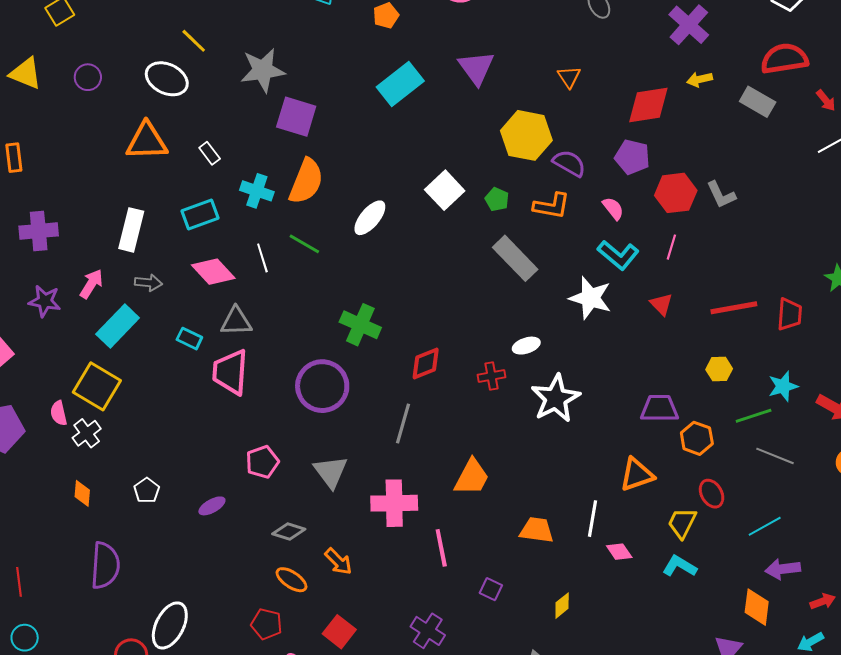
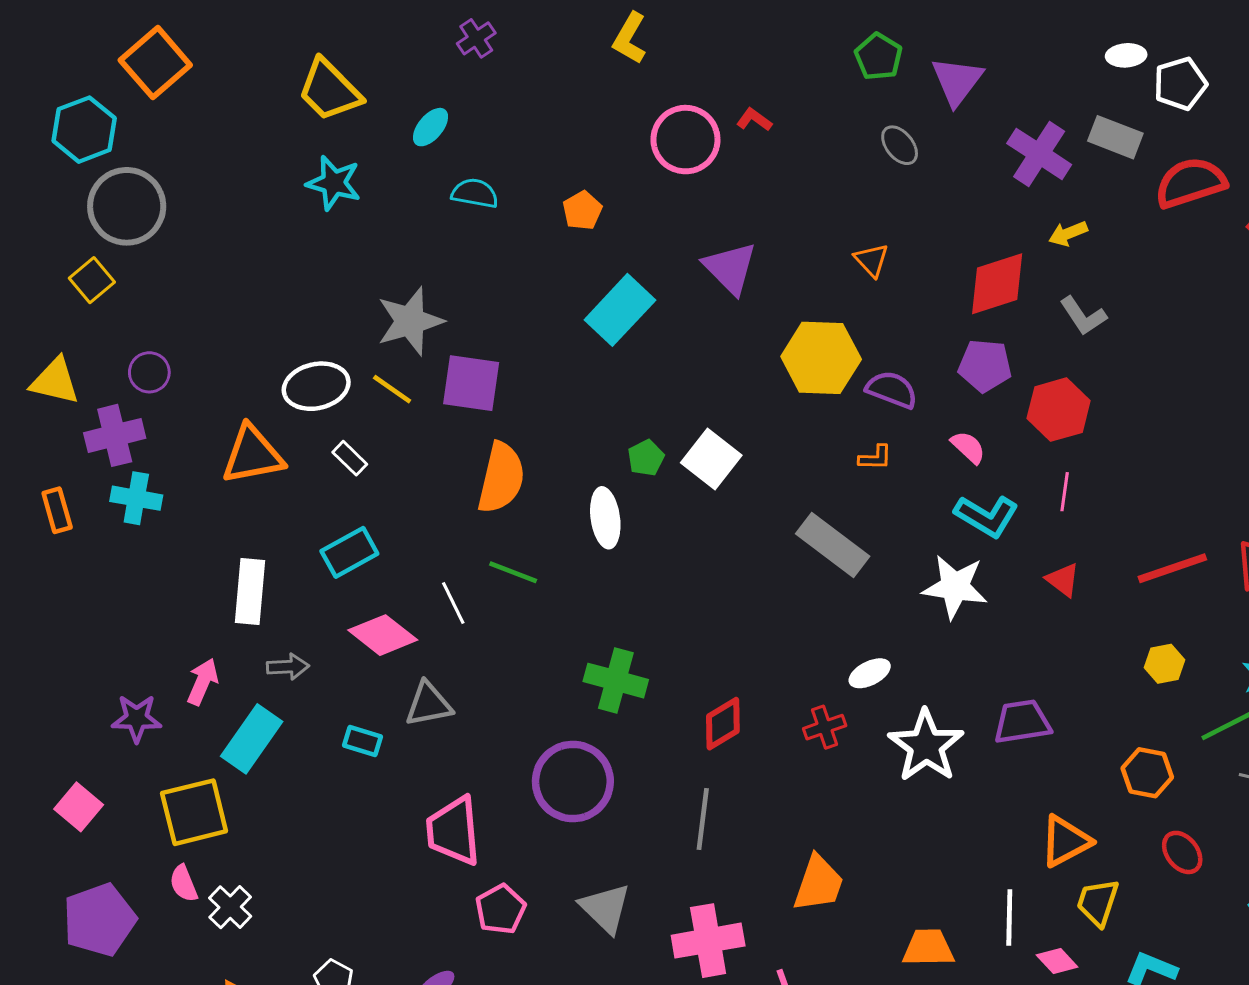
yellow line: (194, 41) -> (392, 389), moved
white ellipse: (167, 79) -> (316, 386), moved, turned -30
gray rectangle: (758, 102) -> (1115, 137), moved
cyan cross: (257, 191) -> (136, 498), moved
gray L-shape: (721, 195) -> (1083, 316), moved
green pentagon: (497, 199) -> (646, 458), moved, turned 30
orange L-shape: (552, 206) -> (875, 458), size x0.6
white ellipse: (370, 218) -> (605, 518), turned -39
purple cross: (39, 231) -> (115, 435), moved
pink trapezoid: (230, 372) -> (453, 831), moved
yellow square: (97, 386) -> (194, 812), moved, turned -36
purple trapezoid: (659, 408) -> (1022, 722), moved
yellow trapezoid: (682, 523) -> (1098, 902), moved

